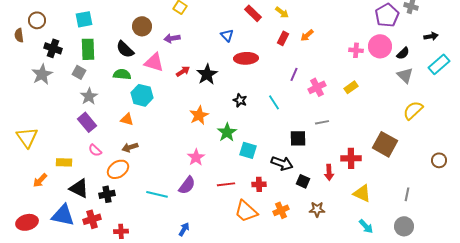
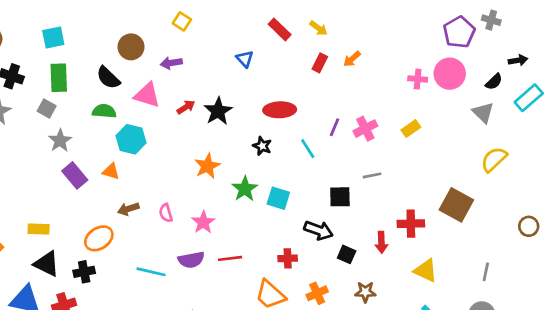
black semicircle: (403, 53) -> (494, 82), moved
red ellipse: (246, 58) -> (280, 110), moved
purple line: (294, 74) -> (335, 127), moved
purple rectangle: (87, 122) -> (75, 175), moved
brown arrow: (130, 147) -> (128, 209), moved
pink semicircle: (95, 150) -> (166, 213), moved, turned 32
cyan square: (248, 150) -> (278, 198), moved
yellow rectangle: (64, 162) -> (39, 229), moved
red line: (226, 184) -> (230, 258), moved
purple semicircle: (187, 185) -> (191, 260), turned 42

